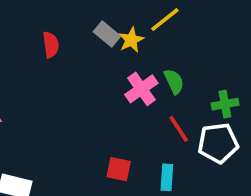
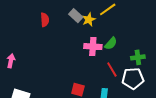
green semicircle: (174, 81) -> (111, 43), turned 64
pink cross: (141, 89) -> (93, 47), turned 36

